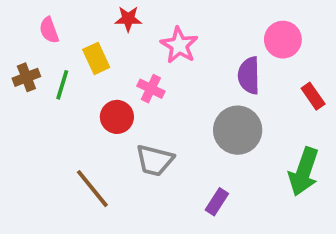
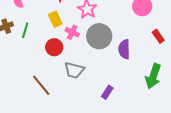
yellow rectangle: (96, 58) -> (55, 19), moved
purple semicircle: (249, 75) -> (124, 49), moved
gray circle: (238, 130) -> (99, 36), moved

